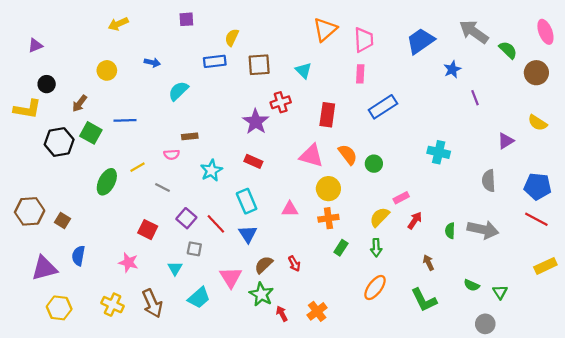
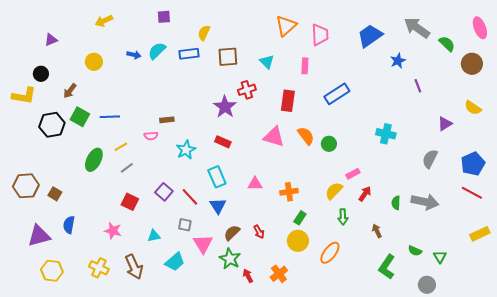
purple triangle: (35, 45) -> (51, 40), moved
pink rectangle: (360, 74) -> (305, 66), moved
cyan semicircle: (178, 91) -> (157, 51), moved
blue line: (125, 120) -> (110, 117), moved
gray semicircle: (489, 181) -> (430, 159), turned 30
blue pentagon: (538, 186) -> (473, 164), turned -30
gray line: (163, 188) -> (127, 168), moved, turned -64
yellow circle: (328, 189) -> (298, 241), moved
green arrow: (376, 248) -> (343, 217), moved
gray square: (194, 249) -> (185, 225), moved
cyan triangle: (175, 268) -> (154, 236), turned 48
green L-shape: (424, 300) -> (387, 267), moved, turned 60

